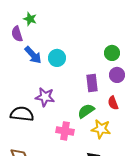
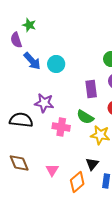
green semicircle: (86, 111) -> (85, 117), turned -114
pink cross: (65, 131) -> (61, 127), moved

